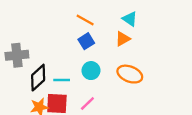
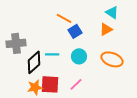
orange line: (85, 20) -> (64, 18), moved
cyan line: (62, 80) -> (52, 54), moved

